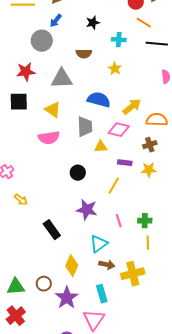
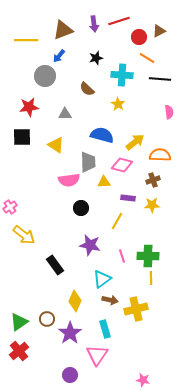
cyan cross: (119, 40) -> (122, 75), size x1.5
brown semicircle: (84, 54) -> (87, 89), turned 42
gray triangle: (62, 79) -> (65, 114), size x0.6
pink semicircle: (49, 138) -> (69, 180), moved
yellow arrow: (21, 200) -> (24, 235), size x1.6
green cross: (145, 221) -> (148, 256), size x1.5
green triangle: (16, 287) -> (19, 322), turned -30

